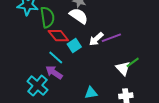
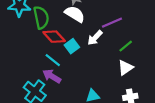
purple line: (111, 38) -> (112, 23), moved
green line: (133, 62) -> (126, 46), moved
white triangle: (123, 68) -> (125, 68), turned 42

